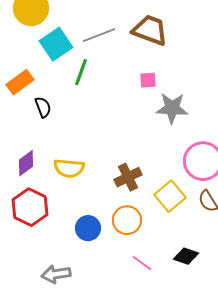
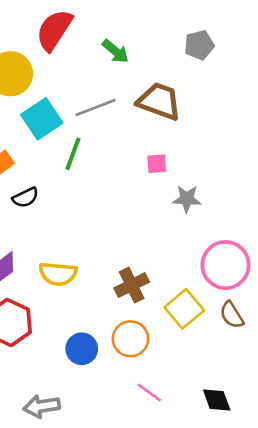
black semicircle: (43, 107) -> (25, 198), turned 85
gray star: (172, 108) -> (187, 199), size x0.7
black diamond: (186, 256) -> (217, 400), moved, turned 50

